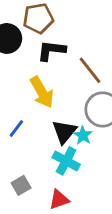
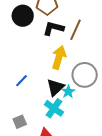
brown line: (90, 70) -> (75, 30), moved, turned 55
yellow arrow: (42, 92) -> (59, 57), moved, turned -140

